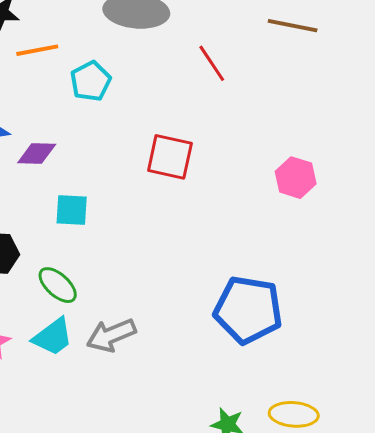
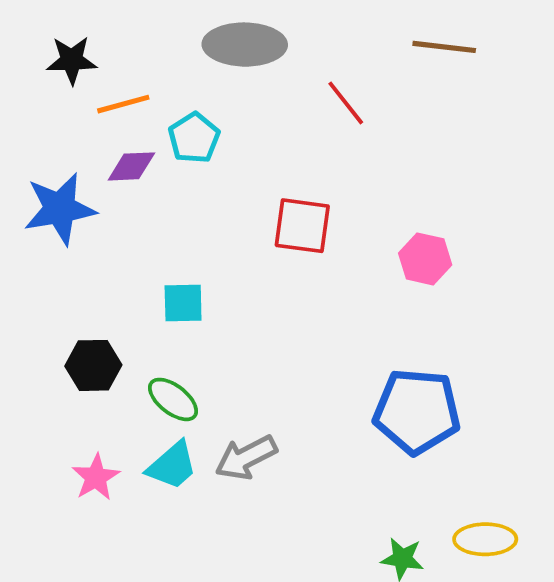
purple diamond: (37, 154) -> (131, 166), moved
pink hexagon: (296, 178) -> (425, 259), moved

